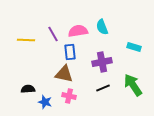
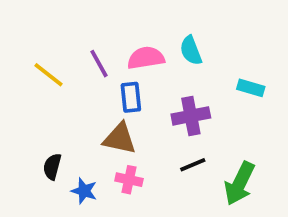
yellow line: (26, 40) -> (48, 75), turned 36
green arrow: (133, 85) -> (240, 183), moved, turned -120
black semicircle: (28, 89) -> (52, 167), turned -72

